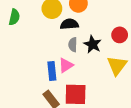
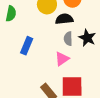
blue rectangle: (52, 71) -> (27, 46), moved, turned 30

